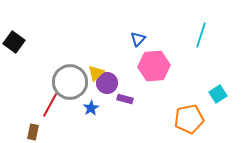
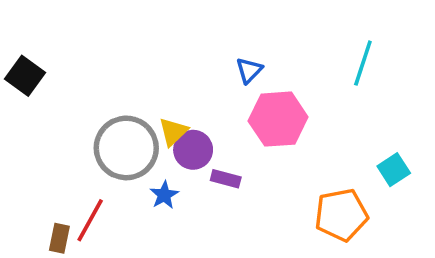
red line: (50, 105) -> (90, 220), moved

